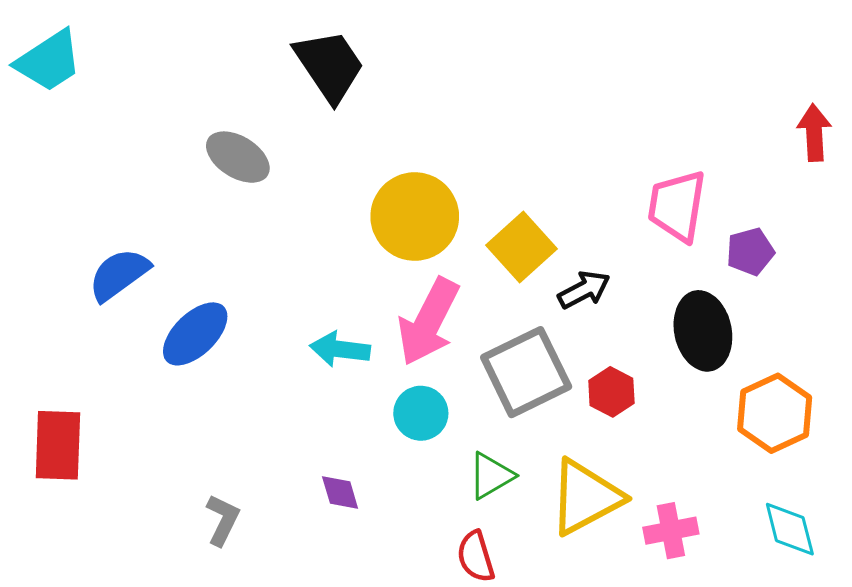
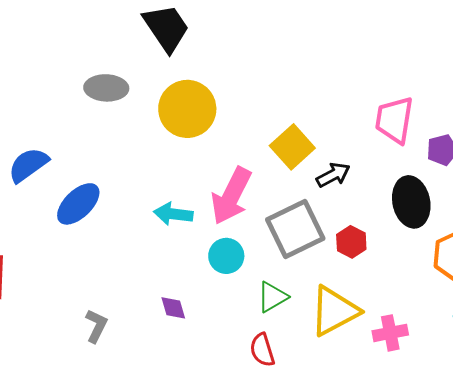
gray ellipse: (238, 157) -> (106, 88), turned -30
yellow circle: (415, 217) -> (187, 109), moved

